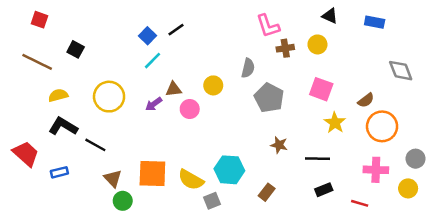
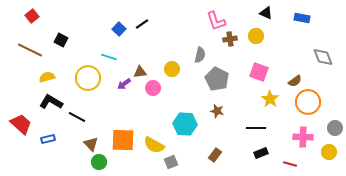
red square: (40, 20) -> (32, 16), turned 32
cyan line: (152, 61) -> (109, 57), moved, turned 63
brown star: (279, 145) -> (217, 111), moved
cyan hexagon: (229, 170) -> (185, 124), moved

